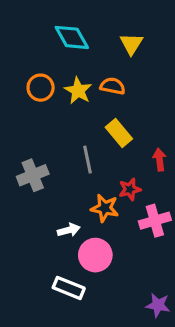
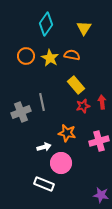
cyan diamond: (72, 37) -> (46, 24), turned 65
gray line: (88, 160) -> (42, 102), moved
red star: (130, 189) -> (83, 106), moved

